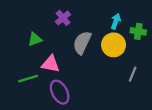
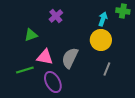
green cross: (138, 31) -> (123, 11), moved
gray semicircle: (82, 43) -> (70, 58), moved
gray line: (133, 74) -> (107, 69), moved

